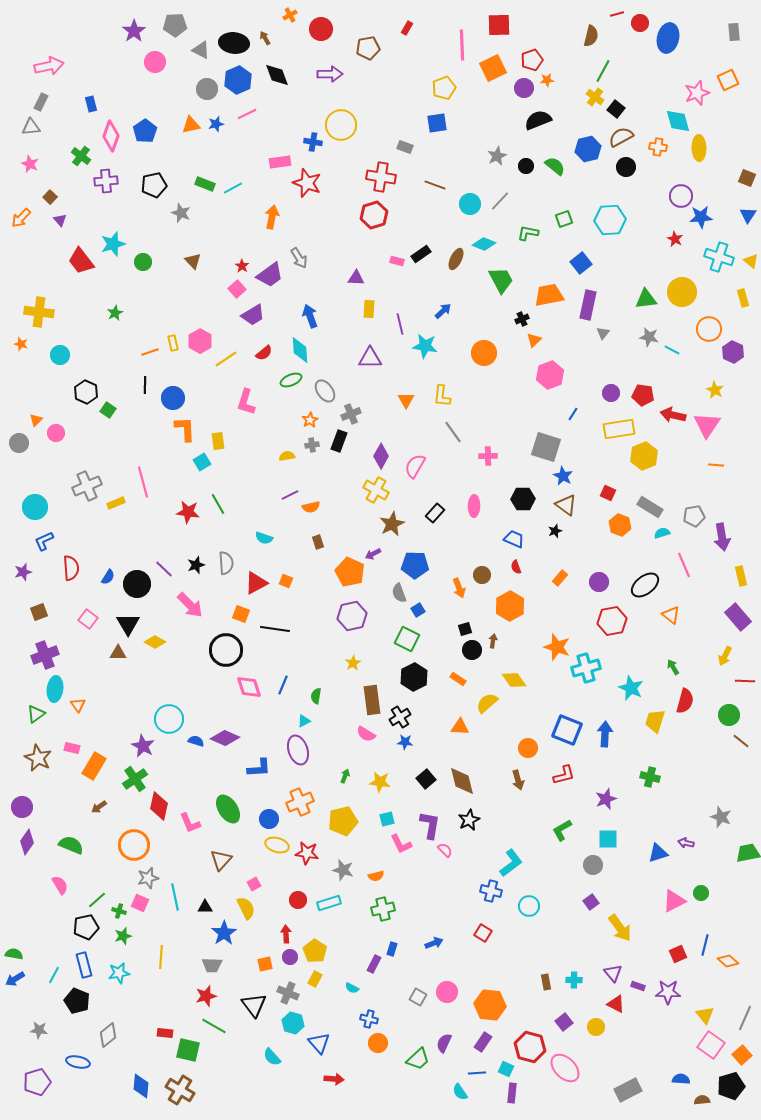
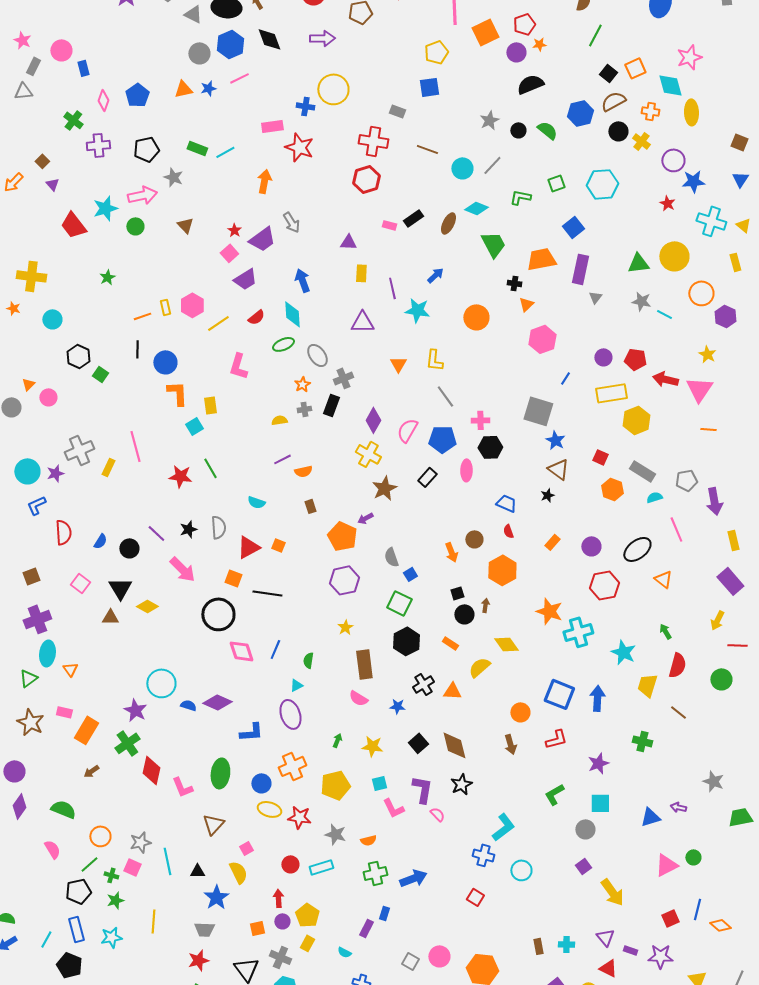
pink circle: (155, 62) -> (61, 50), moved
pink arrow: (49, 66) -> (142, 195), moved
orange square: (728, 80) -> (635, 68), moved
yellow cross: (595, 97) -> (641, 141), moved
pink diamond: (111, 136) -> (103, 100), size x0.7
pink star: (30, 164) -> (22, 40), moved
black cross: (522, 319) -> (514, 283), turned 32
black hexagon: (523, 499) -> (490, 447), moved
yellow rectangle: (116, 503) -> (108, 467), turned -42
blue pentagon: (415, 565) -> (442, 439), moved
purple star: (23, 572) -> (55, 473), moved
black circle: (137, 584) -> (129, 548), size x0.7
black cross: (400, 717) -> (423, 684), moved
brown line: (741, 741) -> (678, 712), moved
green ellipse: (228, 809) -> (220, 773), turned 40
orange circle: (134, 845) -> (100, 836), moved, size x0.7
blue arrow: (434, 943) -> (413, 878), moved, size x1.5

